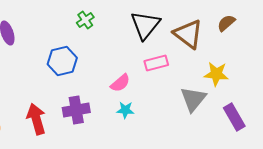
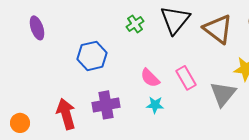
green cross: (85, 20) -> (135, 24), moved
pink rectangle: (156, 63) -> (186, 78), moved, turned 75
pink semicircle: (120, 83) -> (150, 78), turned 85

